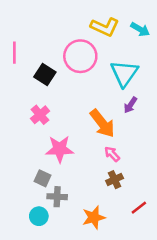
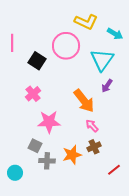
cyan arrow: (140, 29) -> (115, 34), moved
cyan circle: (39, 216) -> (15, 173), moved
orange star: (94, 217) -> (72, 155), moved

